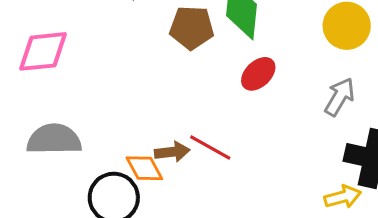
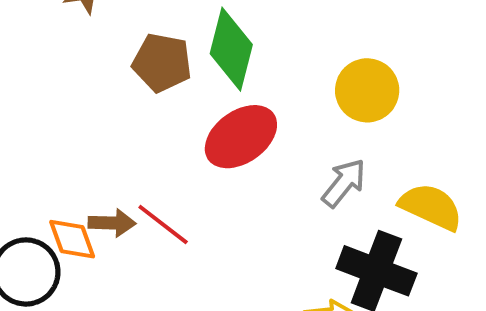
red ellipse: (258, 74) -> (241, 137), size x1.5

